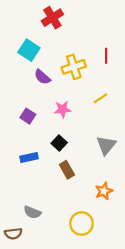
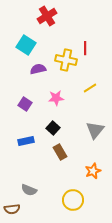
red line: (106, 56) -> (85, 48), moved
yellow cross: (74, 67) -> (66, 60), turned 30
purple semicircle: (42, 77) -> (38, 69), turned 126

